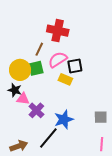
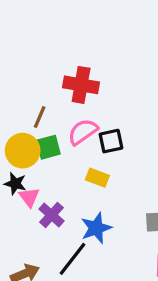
brown line: (39, 49) -> (40, 117), moved
yellow rectangle: (65, 79) -> (97, 178), moved
pink triangle: (23, 99) -> (29, 197), turned 48

